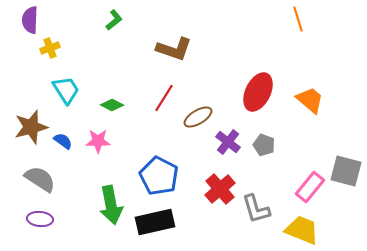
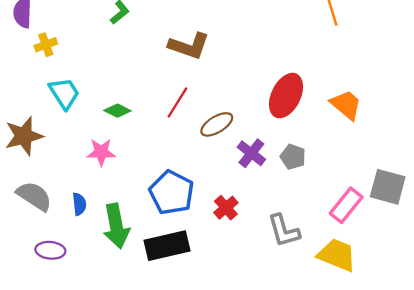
blue semicircle: (63, 141) -> (79, 204), moved, turned 48
red cross: (220, 189) -> (226, 208), moved, size x0.7
purple ellipse: (40, 219) -> (50, 250), moved

